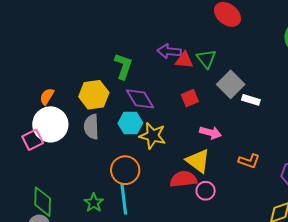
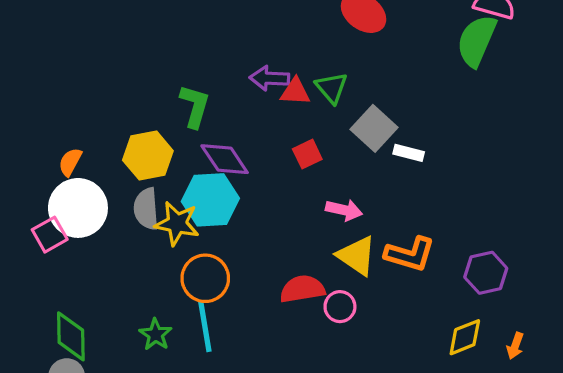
cyan hexagon: (130, 123) -> (210, 200), size x1.4
yellow star: (153, 136) -> (177, 224), moved
yellow triangle: (198, 161) -> (357, 256), moved
orange L-shape: (249, 161) -> (410, 254), size x1.4

